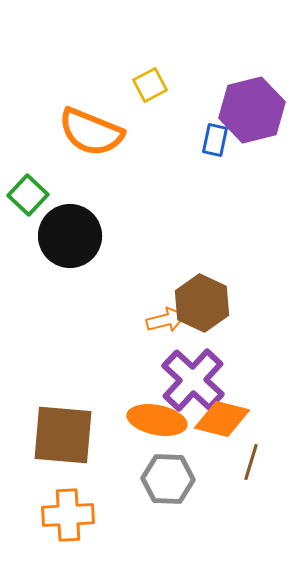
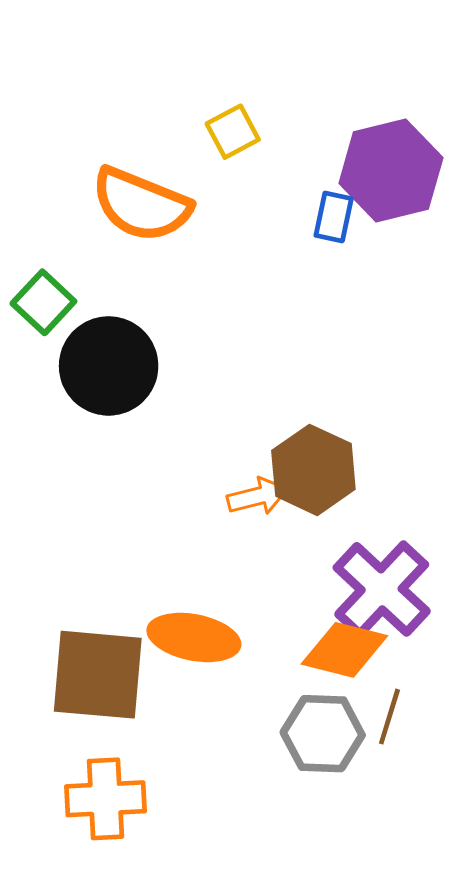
purple cross: (193, 380) -> (382, 589), moved
orange ellipse: (157, 420) -> (194, 637), moved
gray hexagon: (168, 479) -> (323, 734), moved

